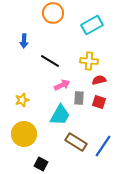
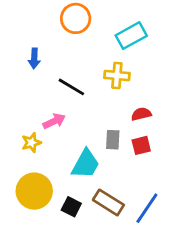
yellow cross: (89, 61) -> (117, 76), moved
pink arrow: (62, 85) -> (54, 121), moved
red square: (99, 102) -> (141, 145), turned -32
black square: (41, 164) -> (71, 207), moved

